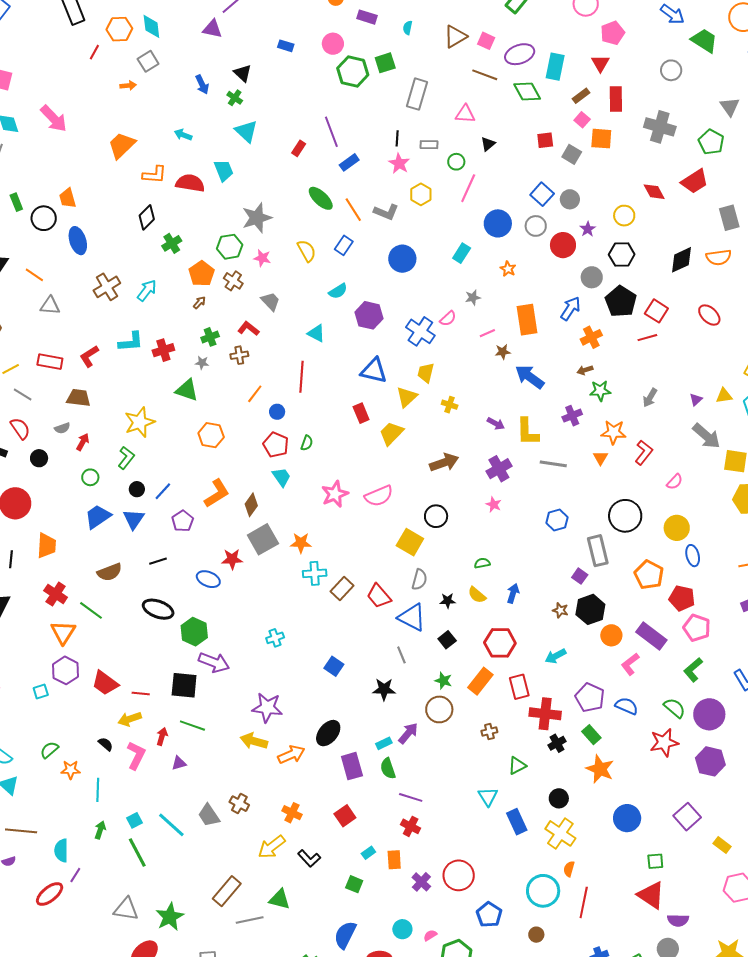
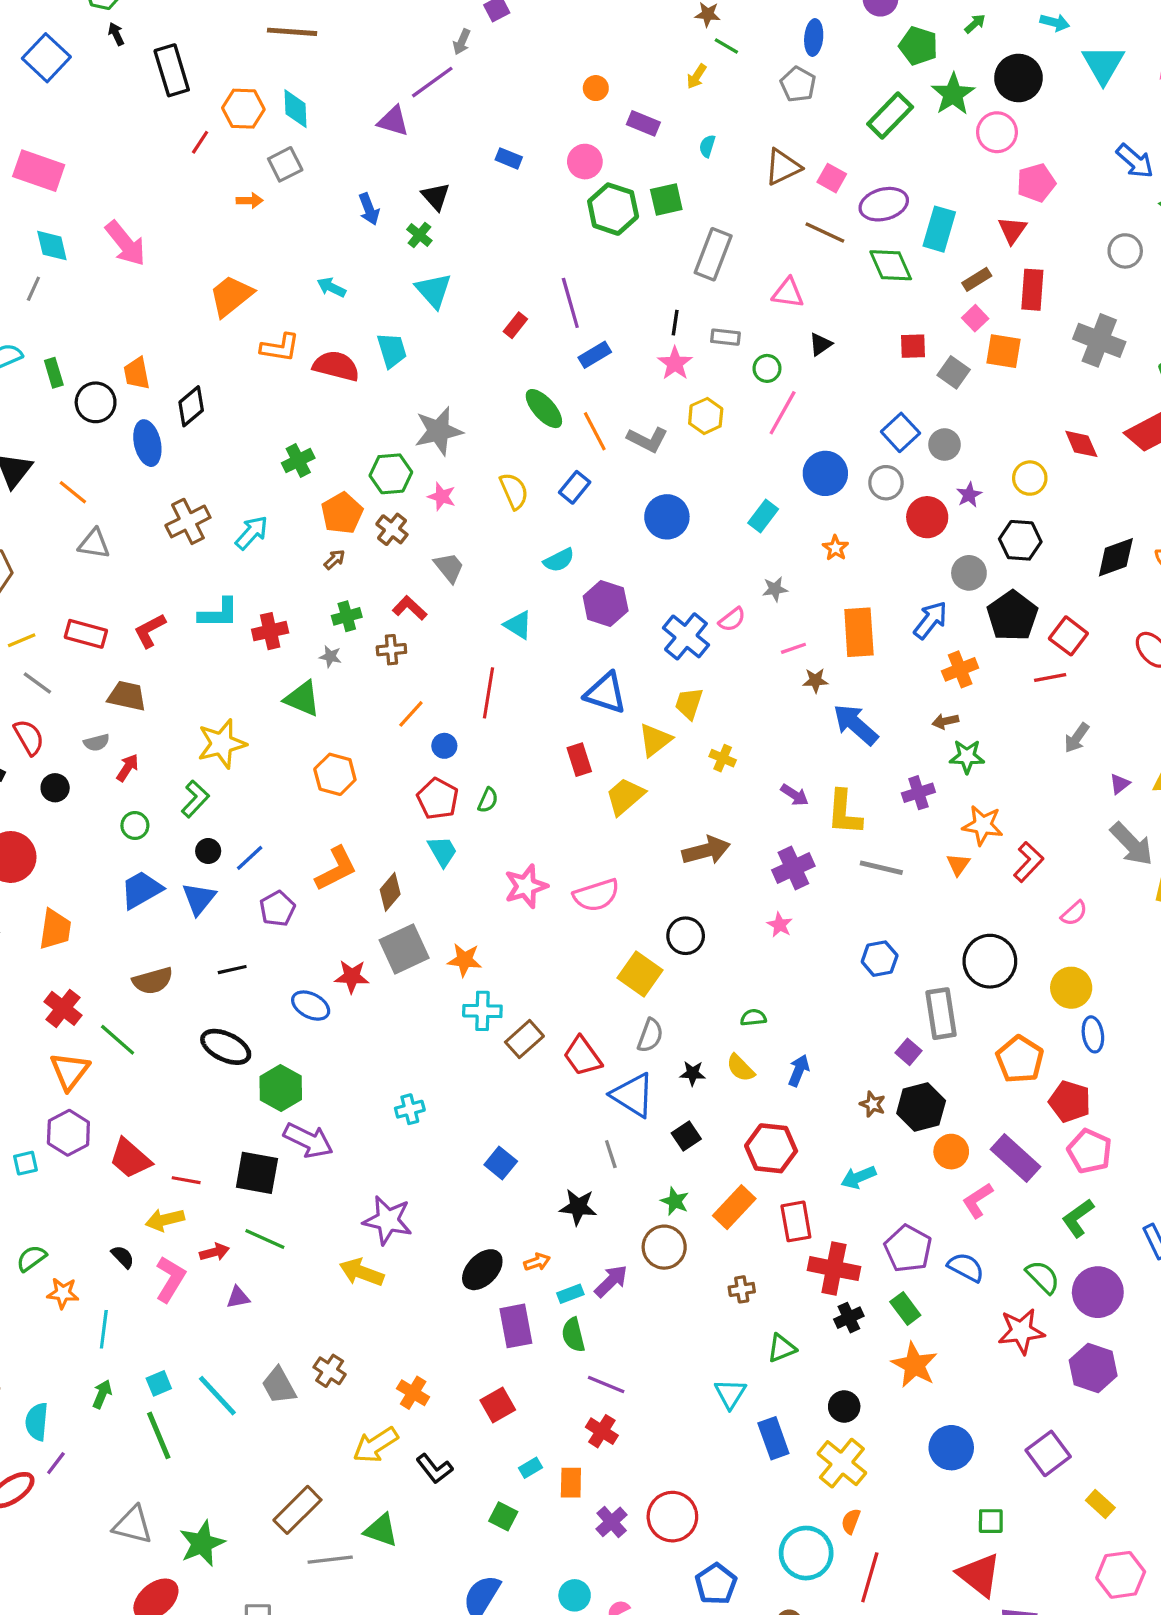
black diamond: (147, 217) -> (191, 406), moved
gray arrow: (650, 398) -> (1077, 738), moved
red arrow: (162, 736) -> (214, 1252), turned 54
orange arrow: (291, 755) -> (537, 1262), moved, size x0.6

